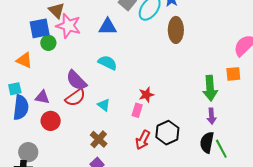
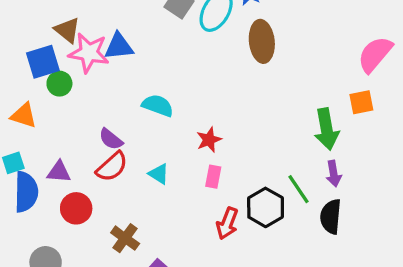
blue triangle: (108, 27) -> (119, 46), moved
purple semicircle: (76, 80) -> (111, 139), size x0.7
red star: (146, 95) -> (209, 140), moved
brown cross: (99, 139) -> (125, 238), moved
green line: (221, 149) -> (299, 189), moved

